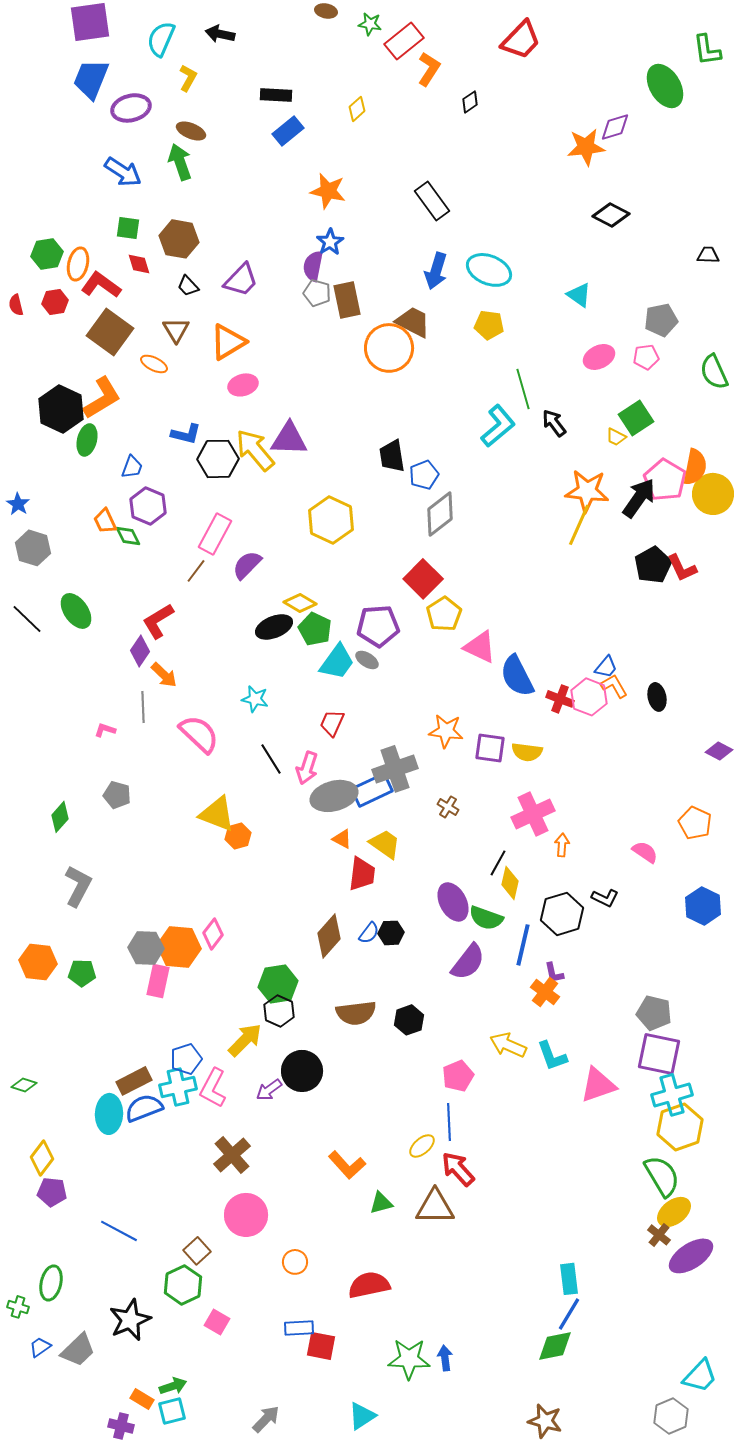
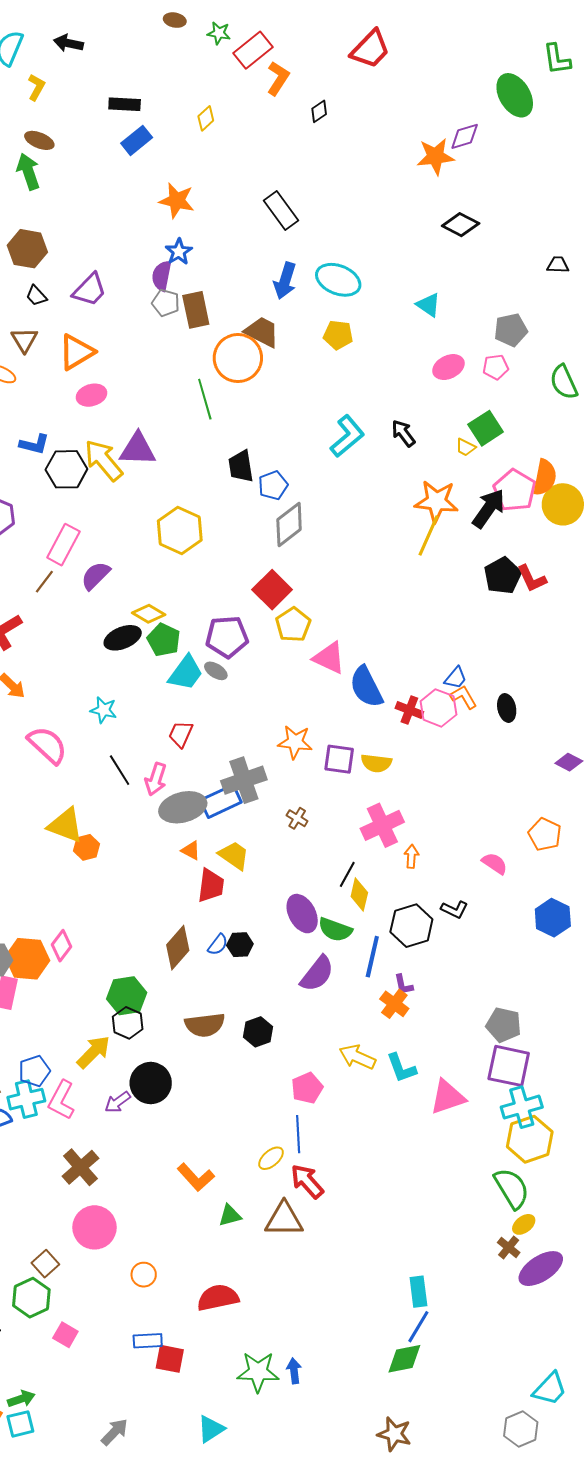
green line: (523, 389) -> (205, 399), moved
yellow ellipse: (674, 1212) -> (524, 1224), size x0.7

